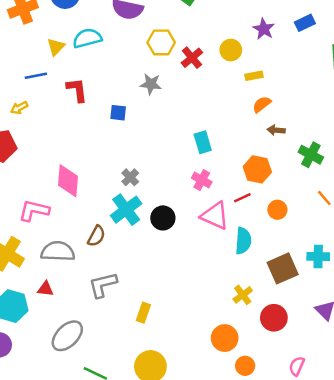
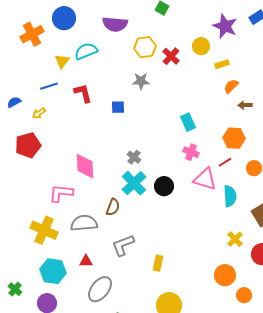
purple star: (264, 29) -> (225, 26), size x1.4
red triangle: (45, 289) -> (86, 261), moved

